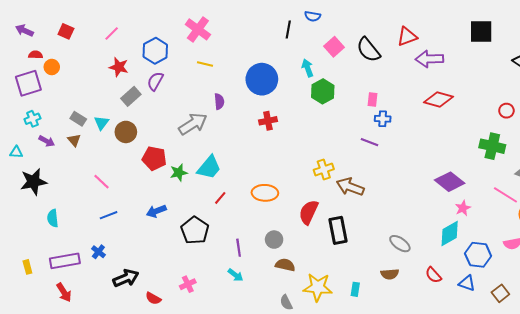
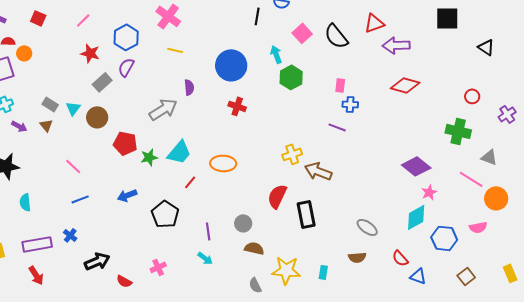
red cross: (268, 121) -> (237, 106), turned 30
orange ellipse: (265, 193) -> (223, 163), moved
blue triangle: (467, 283) -> (418, 276), moved

